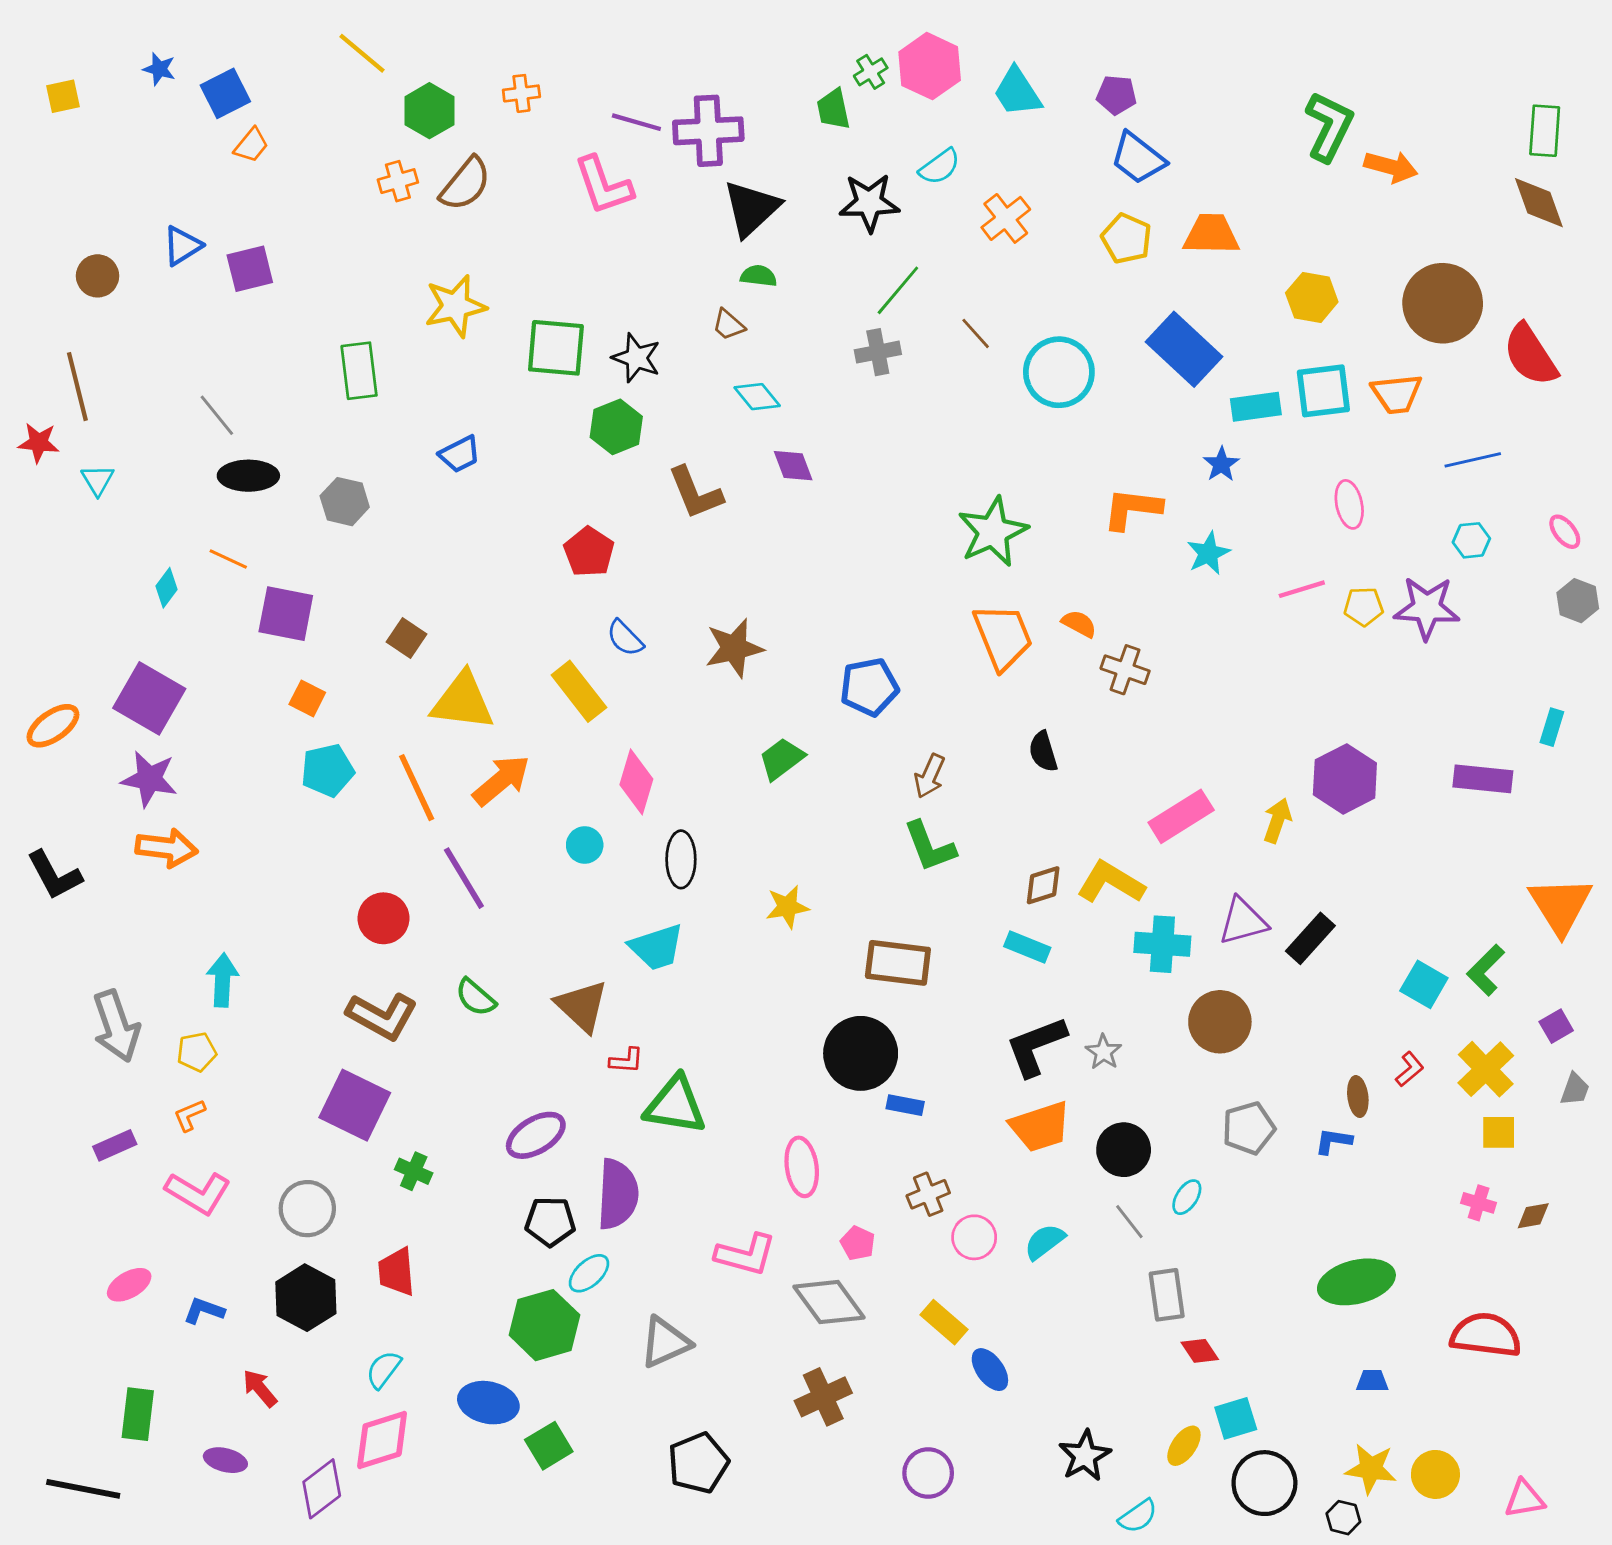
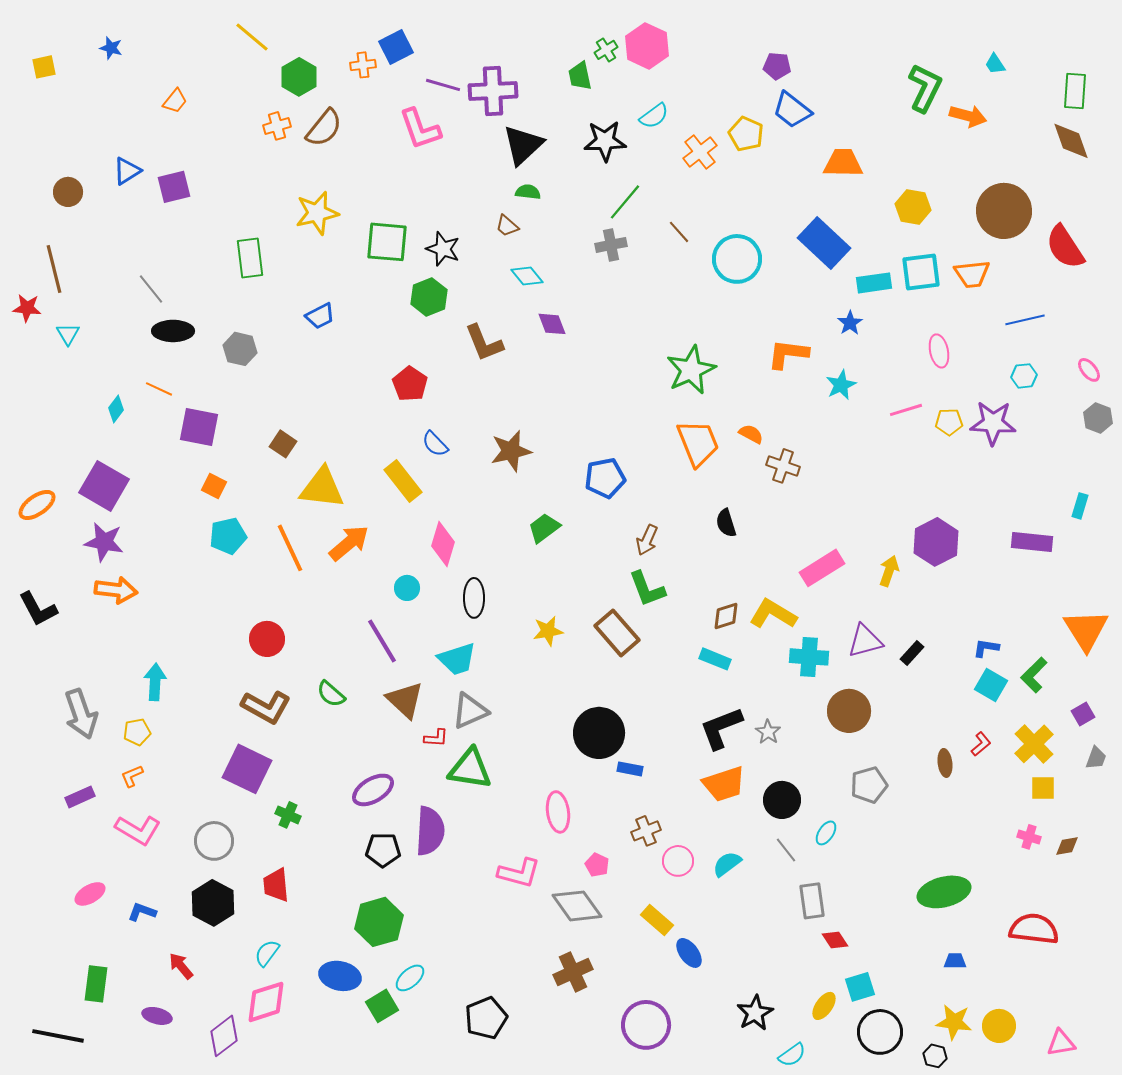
cyan trapezoid: (1017, 92) -> (995, 64), moved, size x0.6
blue square: (225, 93) -> (396, 47), moved
yellow pentagon: (1126, 239) -> (746, 134), moved
purple line: (464, 878) -> (382, 641), moved
black rectangle: (1310, 938) -> (912, 653), size x0.7
brown rectangle: (898, 963) -> (617, 633), moved, turned 42
blue L-shape: (1333, 1141) -> (986, 648), moved
cyan ellipse: (589, 1273) -> (410, 978), moved
gray triangle: (665, 1342) -> (470, 711), moved
purple circle: (928, 1473) -> (646, 1025), size x1.4

